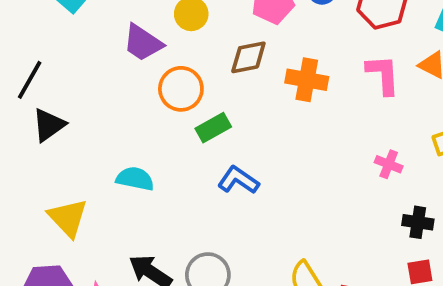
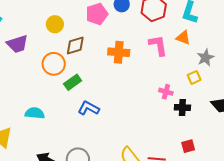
purple trapezoid: (143, 43) -> (17, 44), moved, turned -45
brown diamond: (248, 57) -> (75, 45), moved
black cross: (418, 222) -> (182, 107), moved

